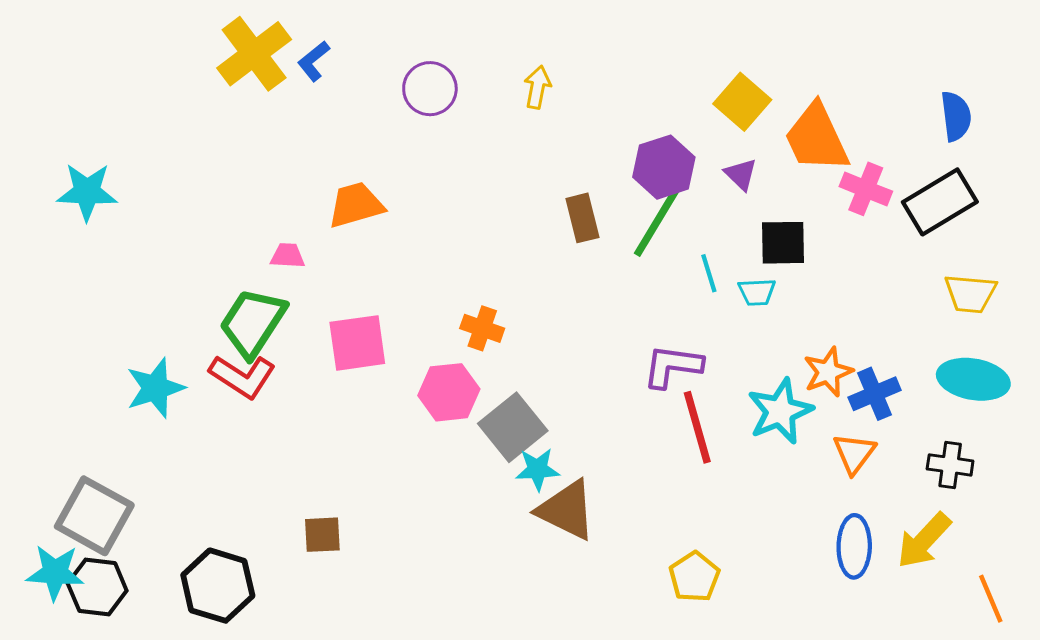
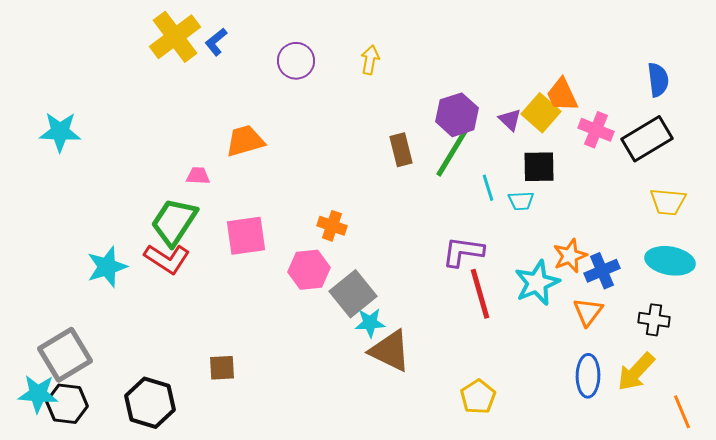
yellow square: (742, 102) -> (541, 113), moved
orange trapezoid: (816, 138) -> (562, 95), size x0.7
gray square: (94, 516) -> (65, 355), turned 30

